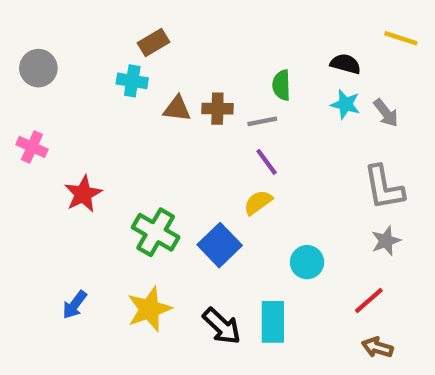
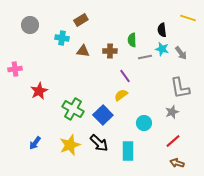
brown rectangle: (154, 43) -> (81, 20), moved
black semicircle: (345, 64) -> (162, 30), turned -112
gray circle: (38, 68) -> (30, 25), moved
brown cross: (217, 109) -> (110, 51), moved
gray line: (262, 121) -> (145, 57), moved
pink cross: (32, 147) -> (15, 69), turned -32
gray star: (386, 241) -> (172, 112), moved
black arrow: (222, 326) -> (99, 143), moved

